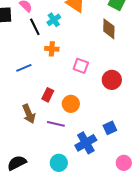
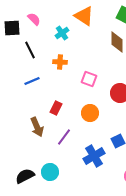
black line: (35, 27) -> (30, 50), moved
orange circle: (71, 104) -> (90, 113), moved
purple line: (56, 124) -> (64, 137), turned -66
cyan circle: (59, 163) -> (50, 172), moved

